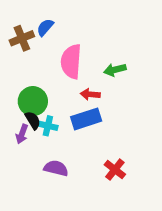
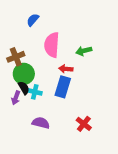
brown cross: (22, 38) -> (16, 57), moved
blue rectangle: (86, 119) -> (63, 87), turned -55

